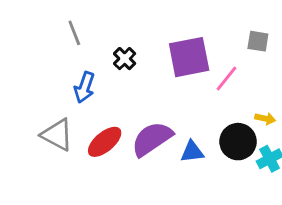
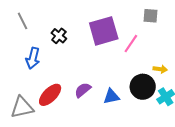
gray triangle: (57, 135) -> (22, 107), moved, turned -35
purple semicircle: (152, 139) -> (83, 90), size x0.6

